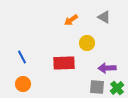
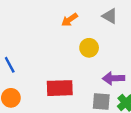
red rectangle: (64, 63) -> (60, 88), moved

